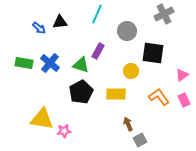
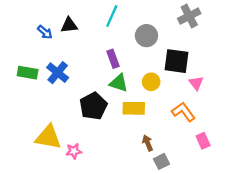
purple rectangle: (98, 51) -> (113, 59), turned -49
green triangle: (81, 65) -> (119, 83), moved
pink triangle: (182, 75) -> (196, 83), moved, turned -32
pink rectangle: (184, 100) -> (203, 141), moved

